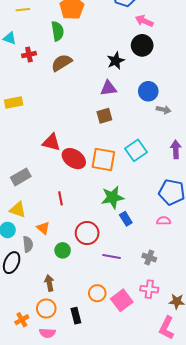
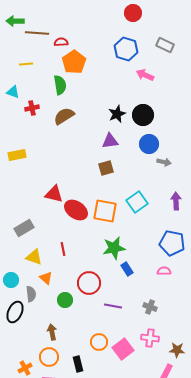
black circle: (142, 45) -> (143, 115), moved
yellow triangle: (18, 210) -> (34, 257), moved

